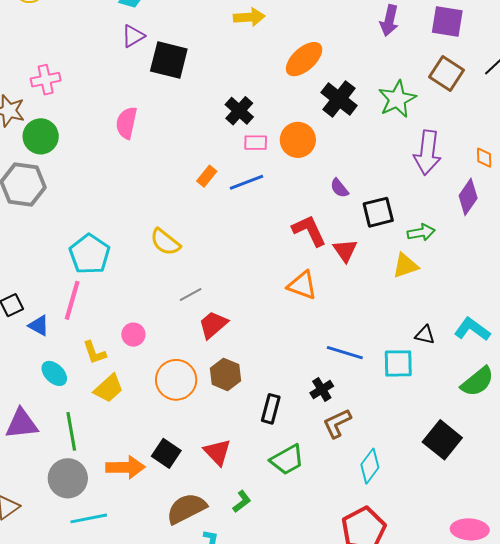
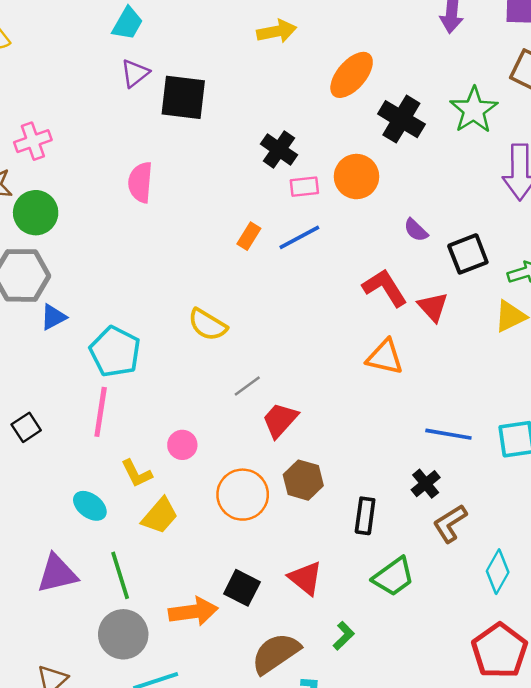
blue triangle: (39, 326) -> (53, 317), moved, turned -50

